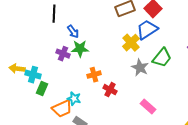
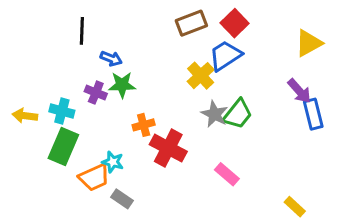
blue arrow: (73, 32) -> (111, 59), turned -32
green trapezoid: (162, 58) -> (238, 114), moved
cyan cross: (33, 75) -> (62, 111), moved
green rectangle: (42, 89) -> (63, 146), size x1.6
red cross: (110, 90) -> (168, 148), size x1.6

